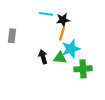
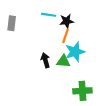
gray rectangle: (12, 36) -> (12, 23), moved
green cross: (83, 69) -> (82, 91), moved

